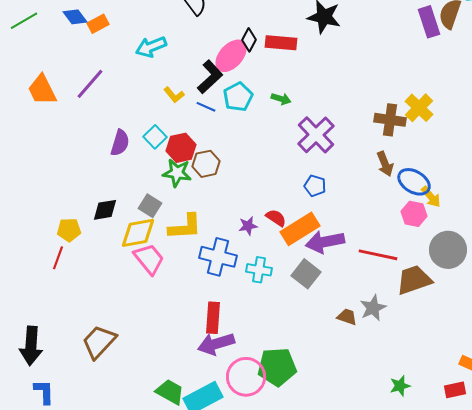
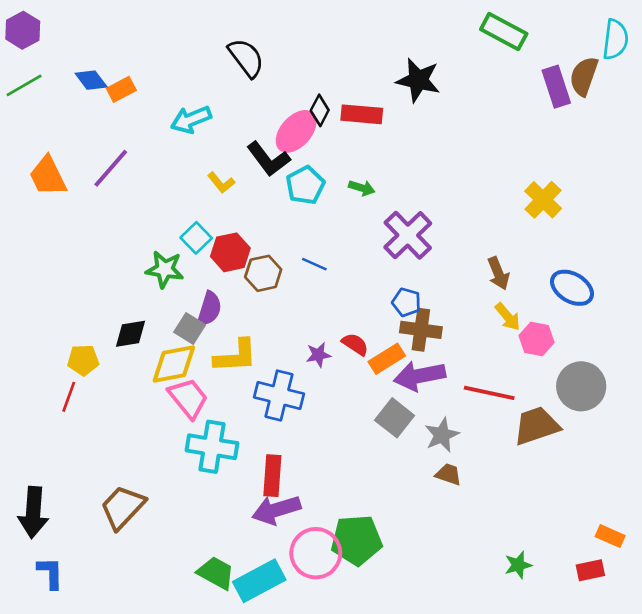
black L-shape: (210, 77) -> (268, 159), turned 96
blue line: (206, 107) -> (314, 264), moved
brown cross: (390, 120) -> (421, 330), moved
purple semicircle: (120, 143) -> (209, 309), moved
green star: (177, 173) -> (165, 269), moved
blue ellipse: (414, 182) -> (572, 288), moved
yellow arrow: (431, 197) -> (508, 317), moved
orange rectangle: (300, 229) -> (387, 359), size x0.7
cyan cross: (259, 270) -> (212, 447), moved, size x1.5
gray star: (373, 308) -> (442, 435), moved

